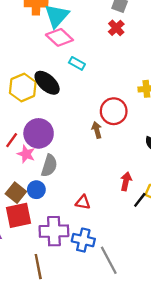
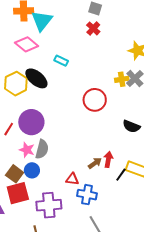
pink diamond: (59, 37) -> (27, 44), moved
brown arrow: (97, 130) -> (95, 163), moved, turned 72
pink star: (26, 154) -> (27, 150), moved
blue cross: (83, 240) -> (87, 195), moved

